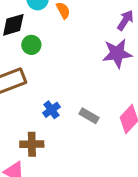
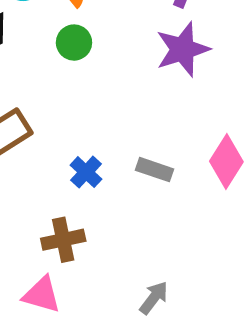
green circle: (31, 45) -> (74, 43), moved

